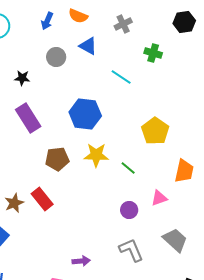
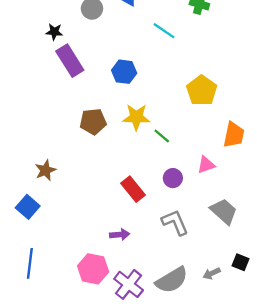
blue hexagon: (85, 114) -> (124, 72), size x0.7
purple rectangle: (28, 118) -> (70, 61), moved
green line: (128, 168) -> (162, 136), moved
red rectangle: (42, 199) -> (133, 189), moved

